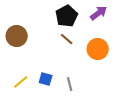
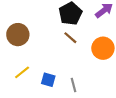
yellow line: (21, 82) -> (22, 72), moved

